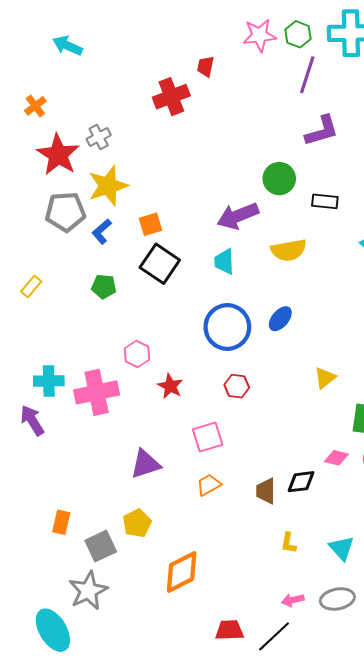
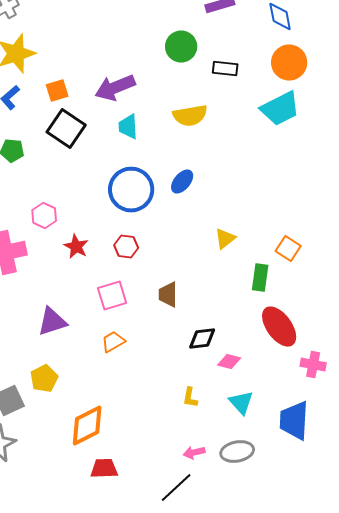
purple arrow: (238, 216) -> (115, 88), moved
red hexagon: (237, 386) -> (126, 247), moved
pink diamond: (336, 458) -> (229, 362), moved
brown trapezoid: (266, 491) -> (168, 295), moved
red trapezoid: (229, 630) -> (104, 469), moved

